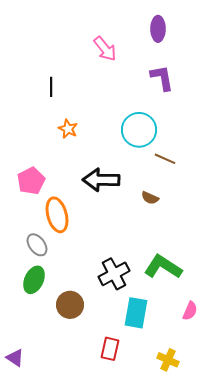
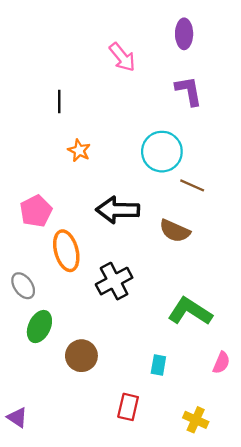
brown semicircle: (150, 198) -> (175, 231), size x1.5
gray ellipse: (37, 245) -> (23, 286), moved
black cross: (114, 274) -> (114, 281), moved
cyan rectangle: (136, 313) -> (158, 365), size x0.6

